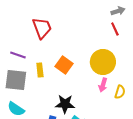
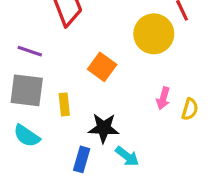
yellow circle: (103, 62) -> (154, 34), moved
yellow rectangle: (40, 70) -> (64, 104), moved

